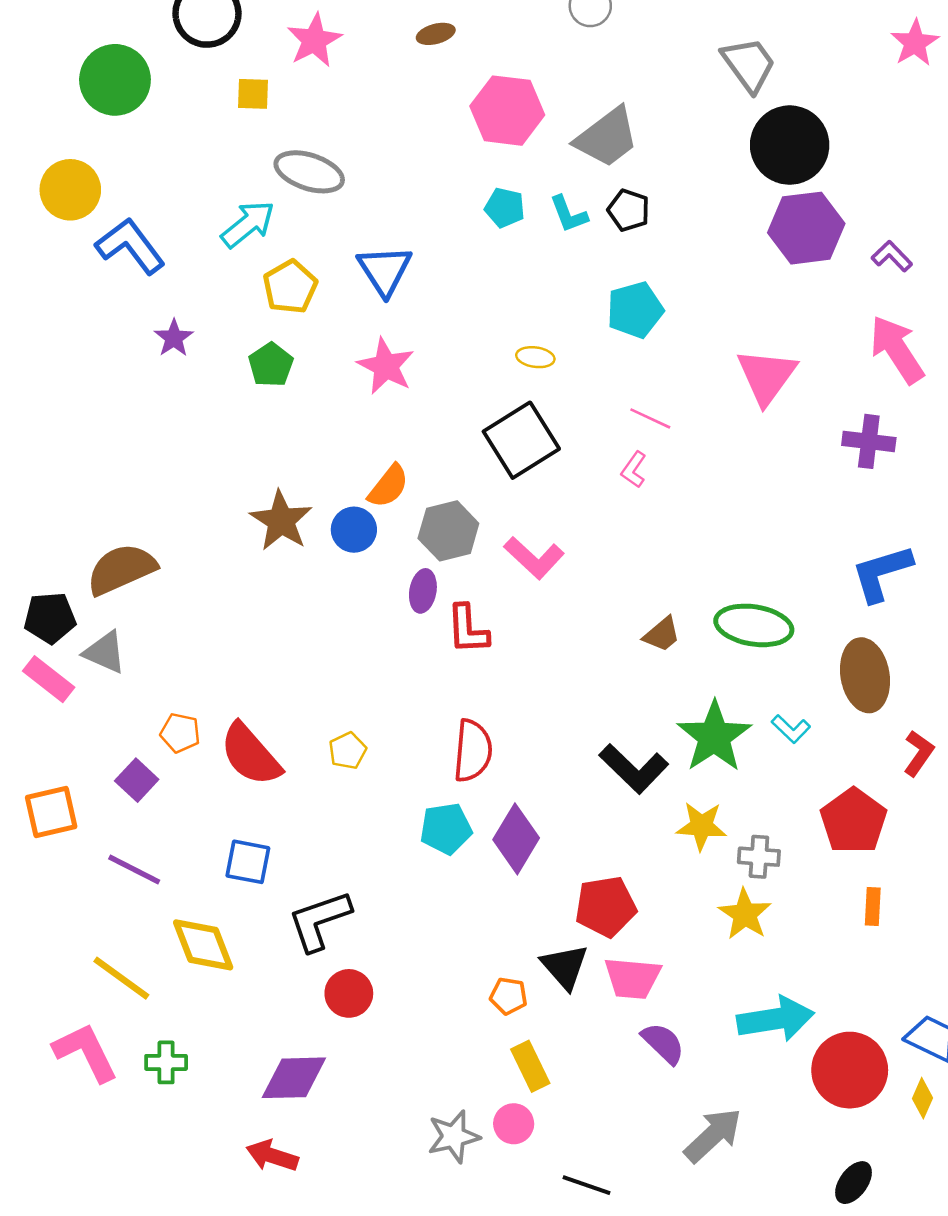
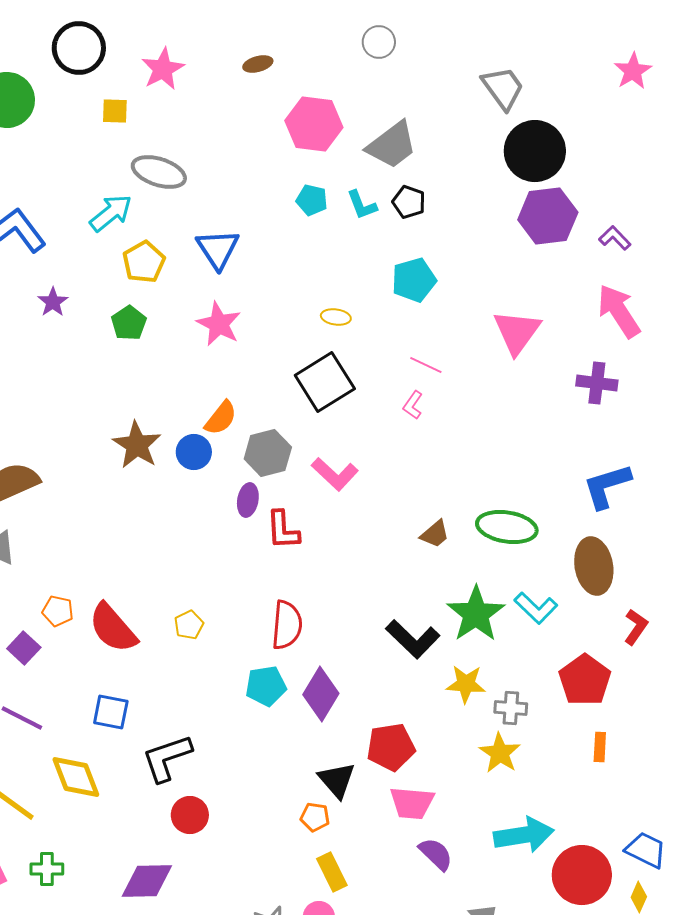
cyan L-shape: (791, 729) -> (536, 608), size x1.4
black triangle: (565, 967) -> (337, 780), moved

